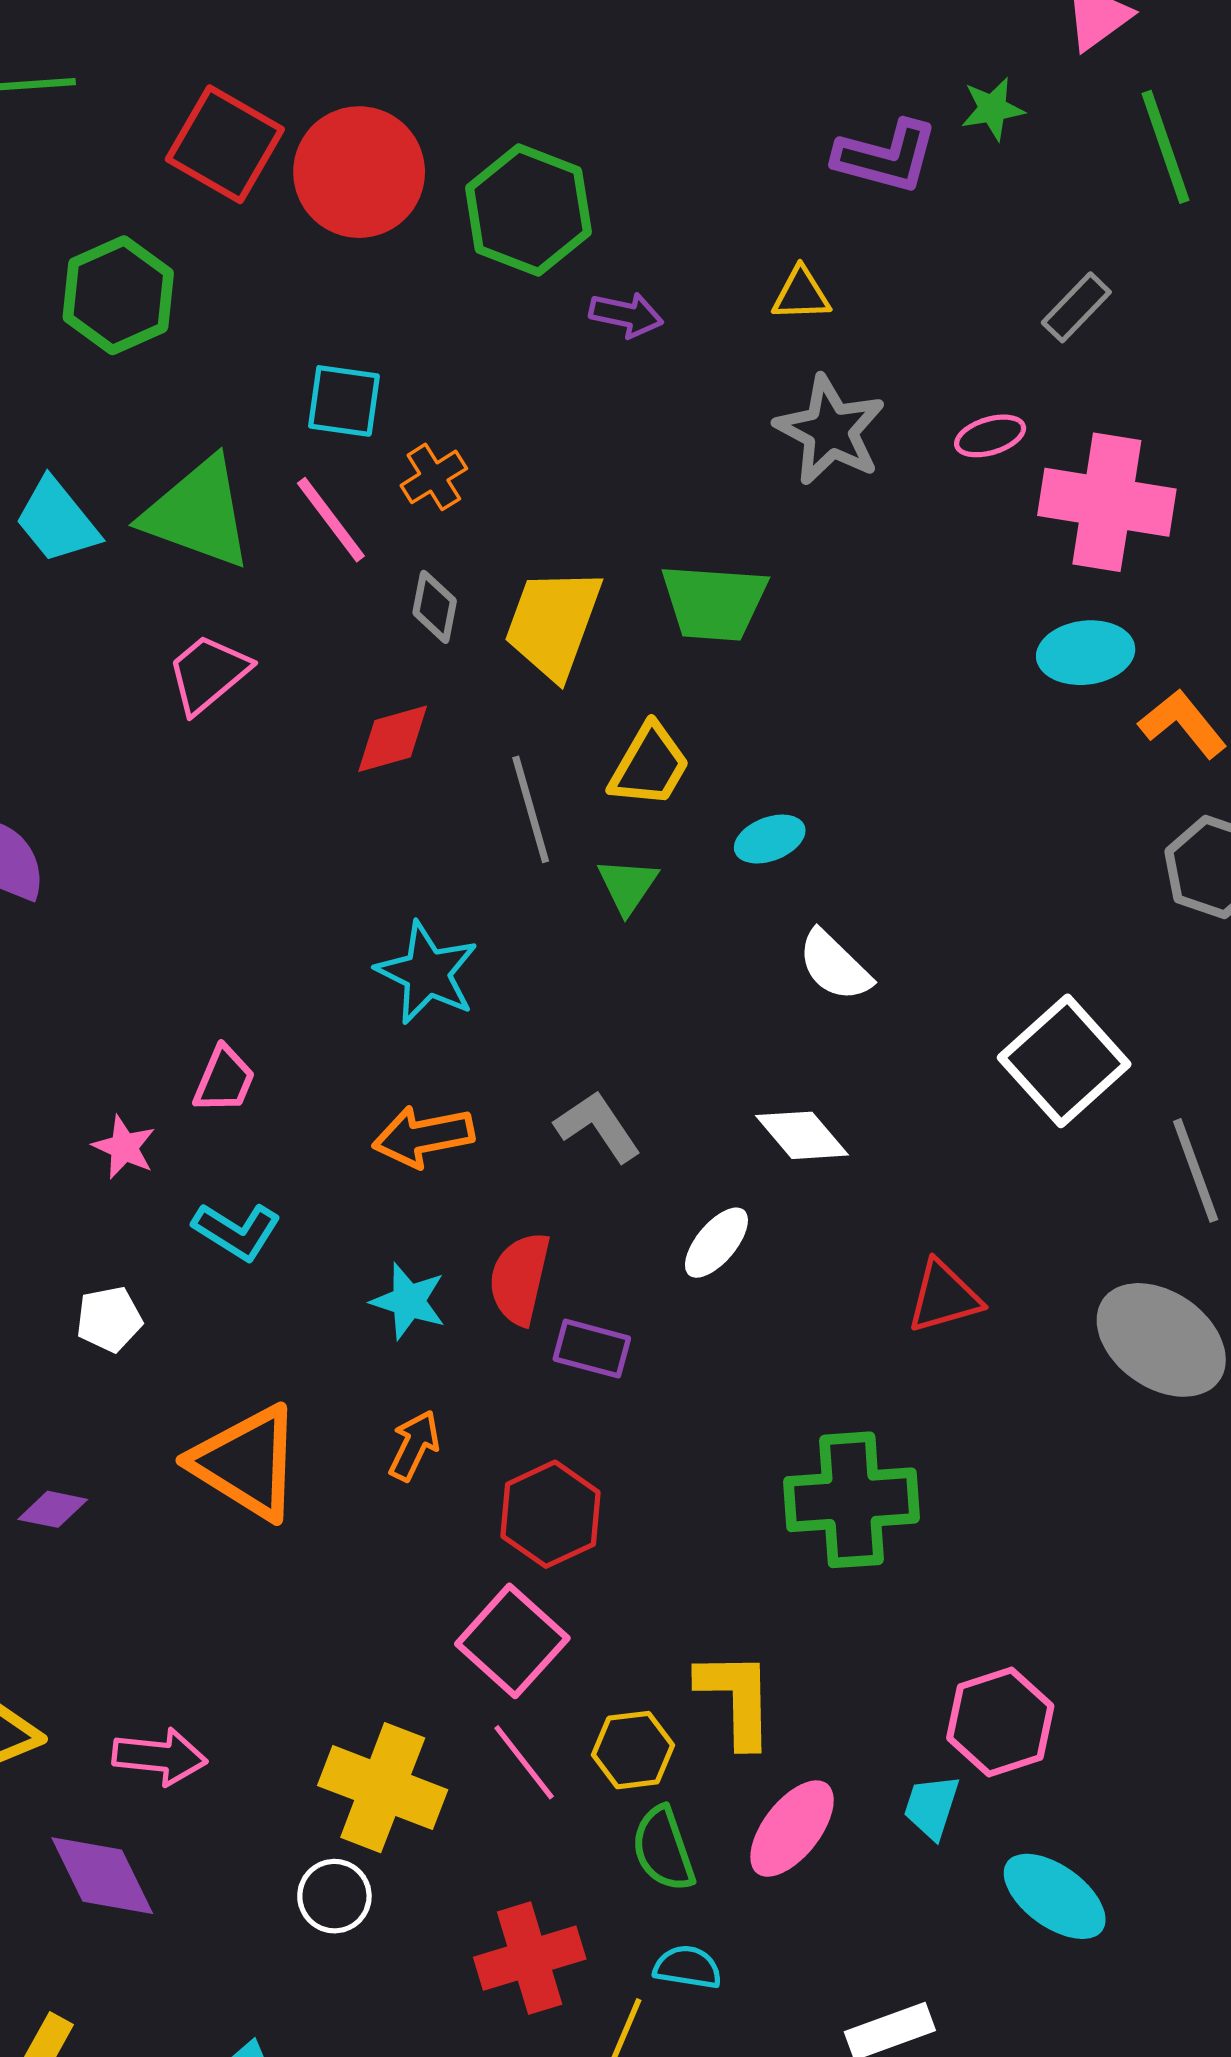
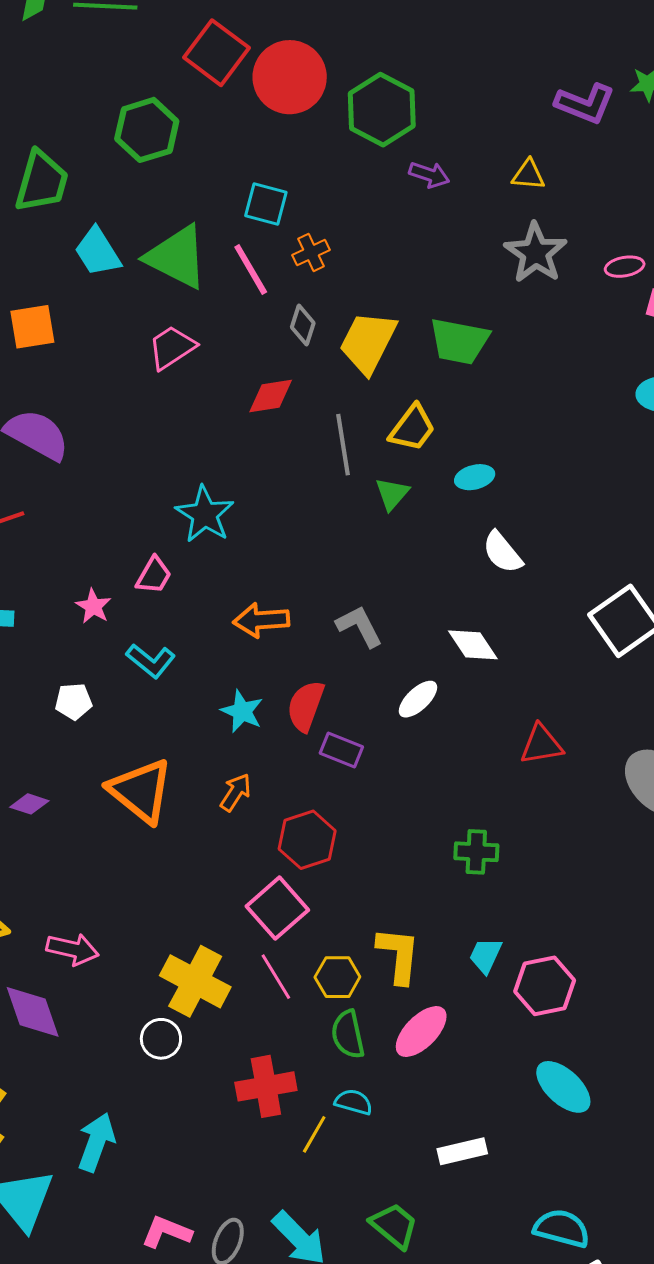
cyan star: (427, 973) -> (205, 514), moved
green cross: (852, 1500) -> (476, 852), size x0.6
cyan trapezoid: (931, 1807) -> (486, 955), moved

